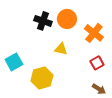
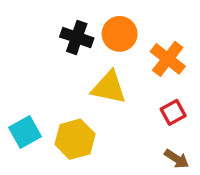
yellow triangle: (61, 49) -> (109, 87), size x1.5
cyan square: (14, 62) -> (25, 132), moved

